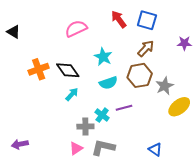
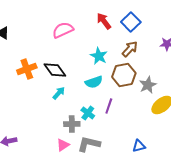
blue square: (147, 20) -> (131, 22), turned 30
cyan star: (103, 57) -> (99, 56), moved
purple line: (124, 108) -> (109, 106), turned -56
blue triangle: (155, 149) -> (139, 146), turned -48

